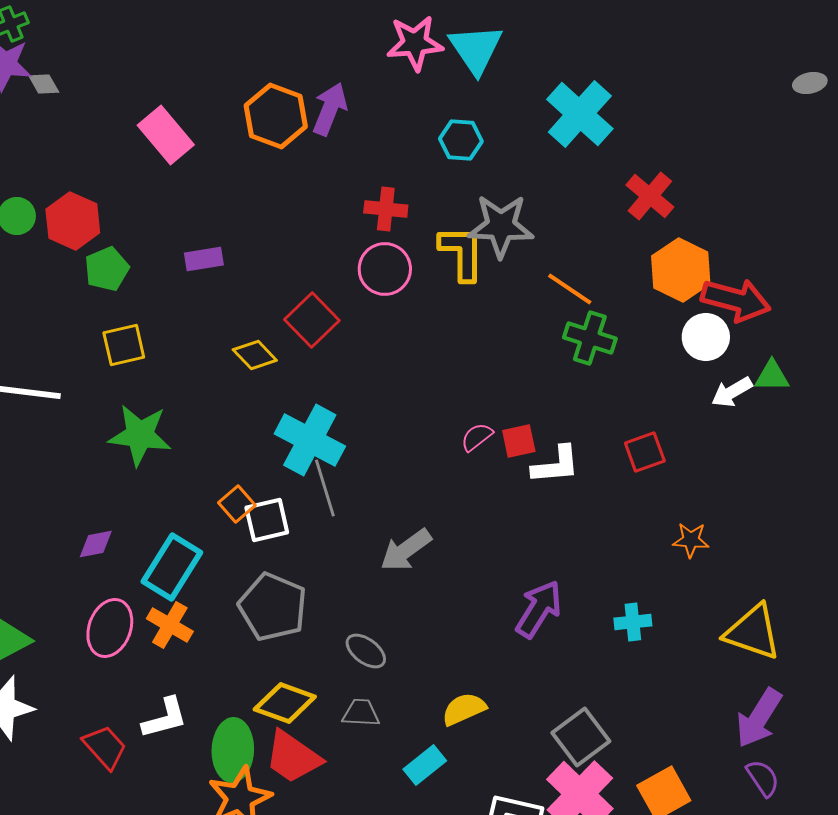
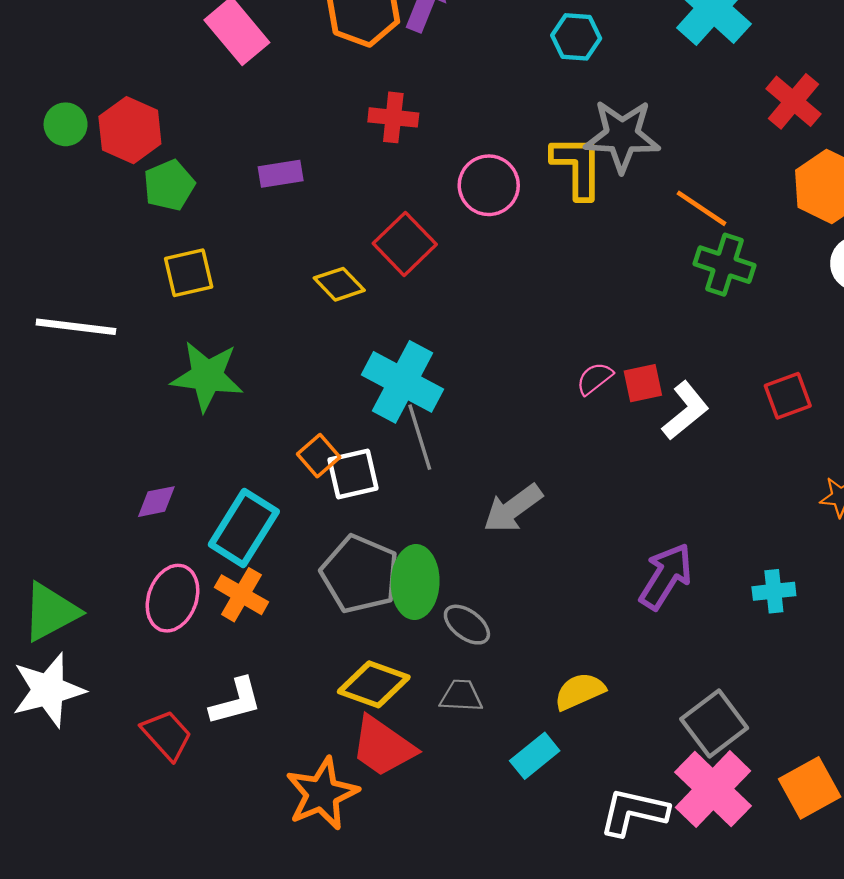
red cross: (386, 209) -> (393, 117), moved
white L-shape: (556, 465) -> (685, 411), turned -34
green ellipse: (233, 750) -> (415, 582), moved

